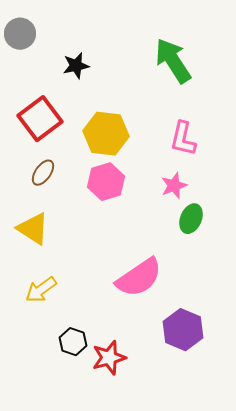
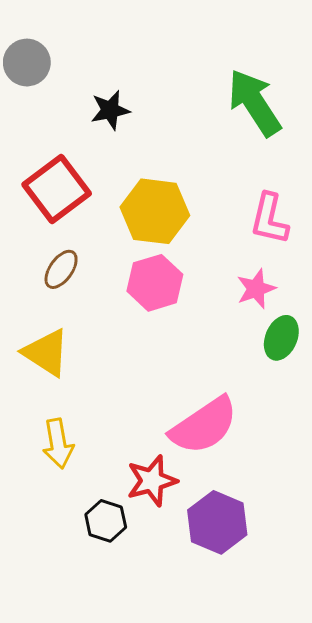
yellow arrow: (41, 290) -> (58, 443), turned -64
purple hexagon: (183, 330) -> (217, 522), moved
red star: (109, 358) -> (152, 481), moved

